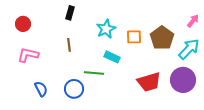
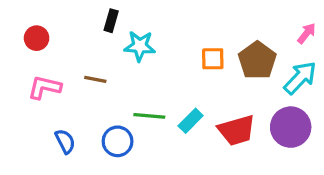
cyan star: (106, 29) -> (140, 46), moved, turned 30
brown line: (69, 45) -> (95, 79), moved, turned -72
cyan rectangle: (112, 57) -> (191, 121), moved, turned -70

